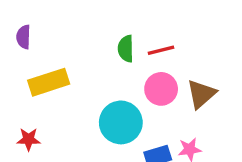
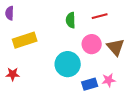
red line: (161, 50) -> (100, 16), moved
brown triangle: (201, 94) -> (116, 47), turned -30

